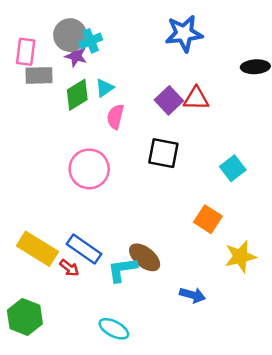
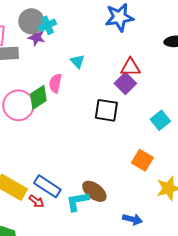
cyan triangle: (105, 88) -> (77, 61), moved, turned -35
green diamond: (77, 95) -> (38, 97), moved
purple square: (169, 100) -> (125, 83), moved
pink semicircle: (115, 117) -> (55, 83), moved
pink circle: (89, 169) -> (18, 105), moved

